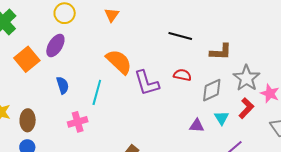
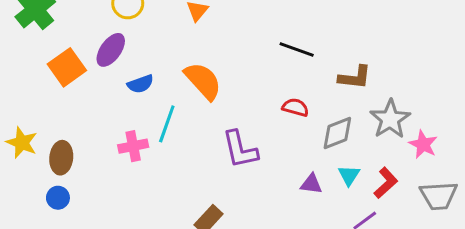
purple L-shape: (147, 83) -> (240, 149), moved
blue semicircle: (63, 85) -> (140, 84), moved, turned 84
red L-shape: (246, 108) -> (386, 183), moved
pink cross: (78, 122) -> (133, 146), moved

